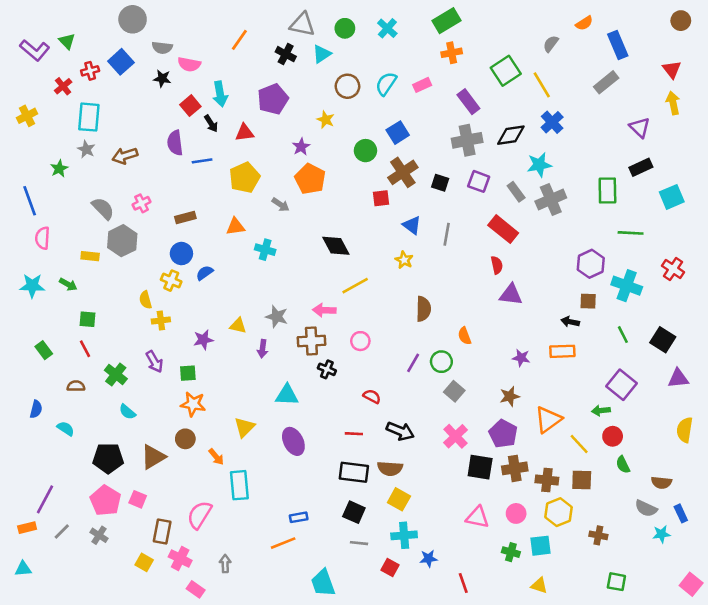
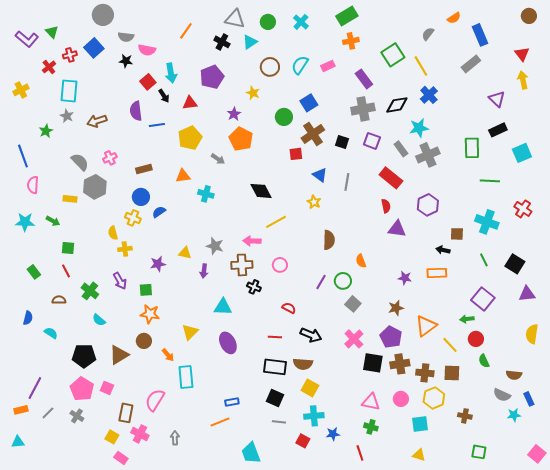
purple hexagon: (591, 264) -> (428, 205), moved
green cross: (511, 552) -> (371, 427), moved
pink rectangle: (196, 589) -> (121, 458), moved

